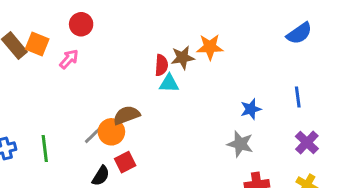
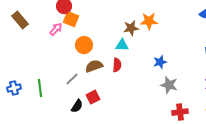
orange square: (37, 44) -> (71, 19), moved
red semicircle: (161, 65) -> (117, 65), moved
blue star: (251, 109) -> (160, 62), moved
orange circle: (111, 132) -> (84, 45), moved

